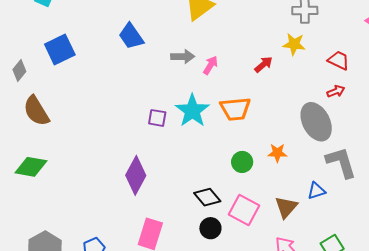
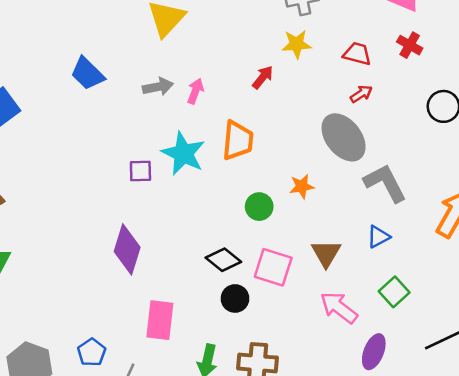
orange trapezoid: (235, 109) -> (238, 141), turned -68
blue triangle: (316, 191) -> (378, 237), moved

